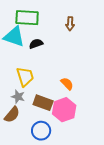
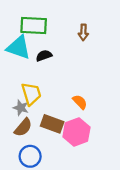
gray star: (18, 97) -> (21, 108), moved
brown semicircle: (12, 115) -> (23, 127), moved
blue circle: (41, 131) -> (30, 156), moved

